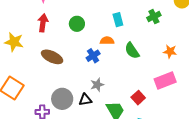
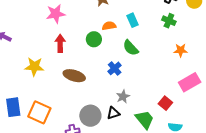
green cross: (154, 17) -> (169, 21), turned -32
cyan rectangle: (118, 20) -> (132, 20), moved
orange semicircle: (107, 41) -> (109, 26), moved
green semicircle: (132, 51) -> (131, 48), moved
orange star: (170, 51) -> (181, 50), moved

